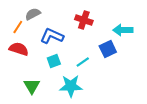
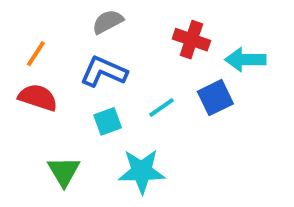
gray semicircle: (33, 14) -> (108, 22), moved
red cross: (84, 20) -> (191, 40), moved
cyan line: (83, 62) -> (162, 107), moved

